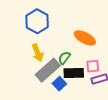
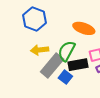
yellow arrow: (38, 53) -> (40, 50), turned 114
green semicircle: (64, 58) -> (67, 51), size x1.5

